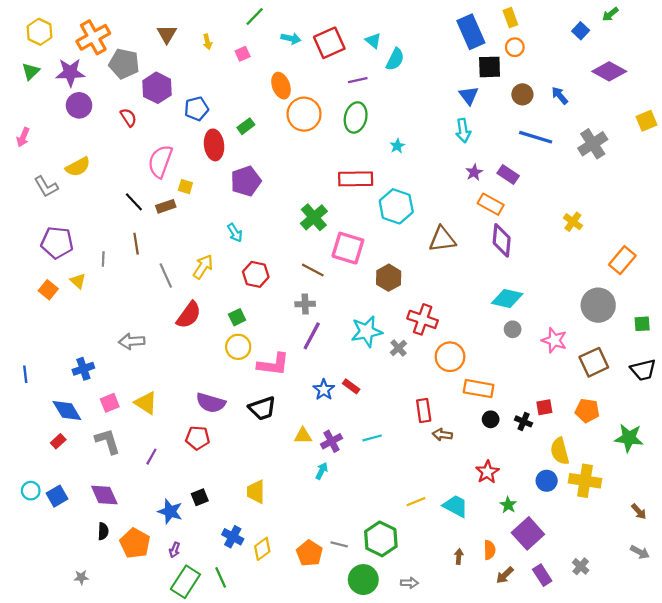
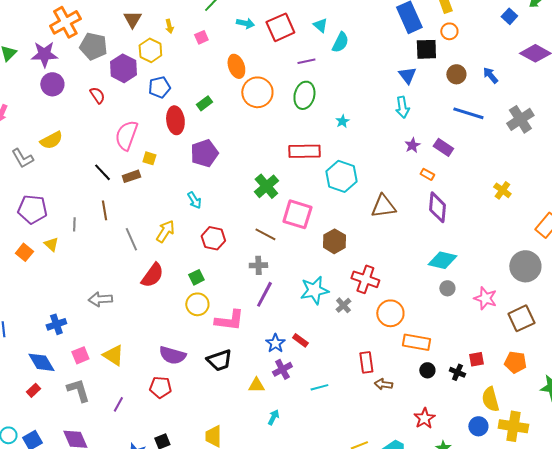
yellow hexagon: (40, 32) -> (150, 50), moved
orange rectangle: (491, 204) -> (427, 174), size x0.6
purple cross: (331, 441) -> (282, 369), moved

